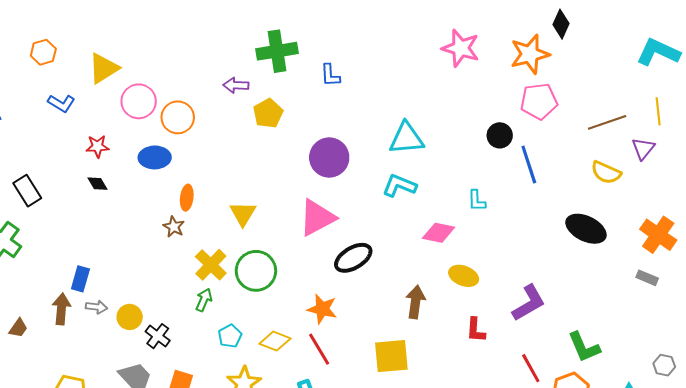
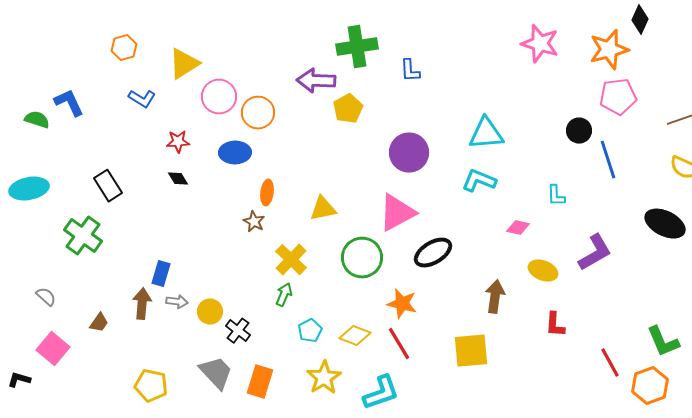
purple arrow: (236, 85) -> (316, 81), size x1.5
yellow triangle: (243, 214) -> (323, 209), turned 48
pink diamond: (439, 233) -> (518, 228), size x0.7
green circle: (256, 271) -> (362, 258), moved
purple L-shape: (529, 303) -> (595, 253), moved

